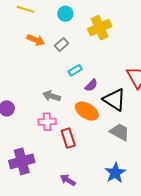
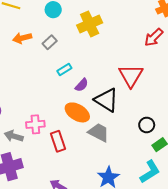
orange arrow: (36, 40) -> (22, 38), turned 144
gray arrow: (52, 96) -> (14, 136), moved
gray trapezoid: (120, 132) -> (99, 132), moved

